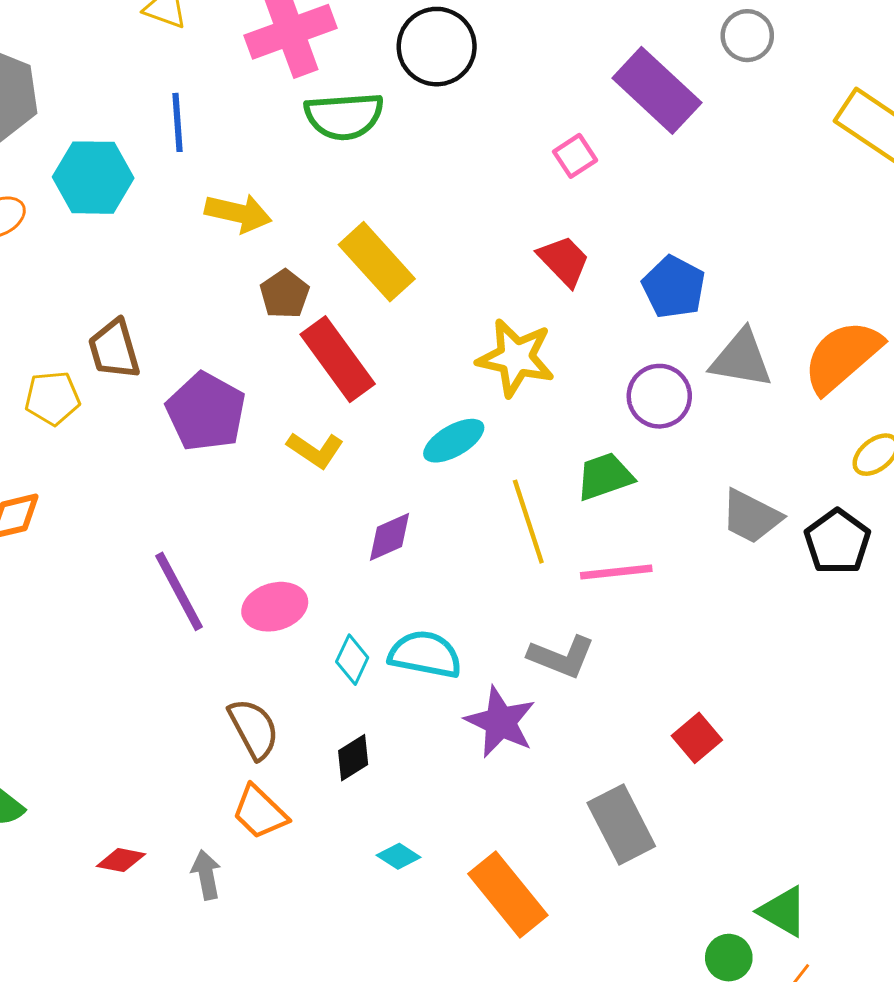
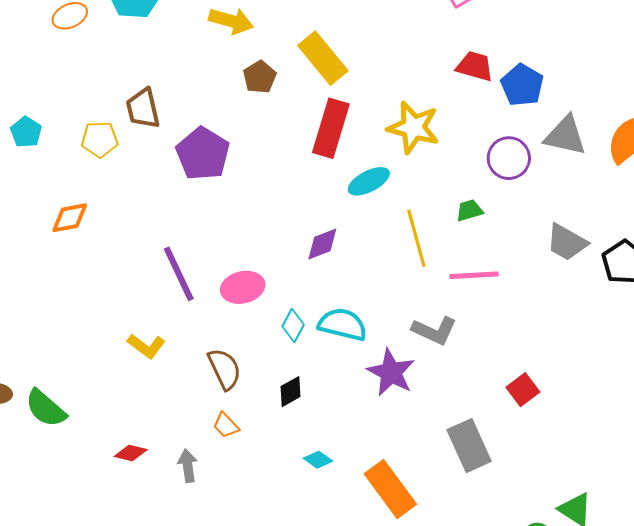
red trapezoid: (564, 261) -> (475, 66), moved, turned -33
red rectangle: (338, 359) -> (331, 128), moved, turned 50
yellow L-shape: (315, 450) -> (146, 346), moved
green trapezoid: (605, 476) -> (469, 210), size x0.7
orange trapezoid: (260, 812) -> (226, 425), size x0.7

